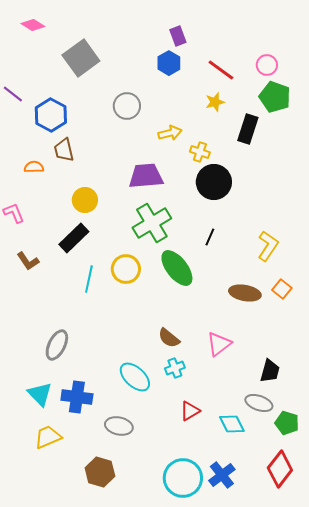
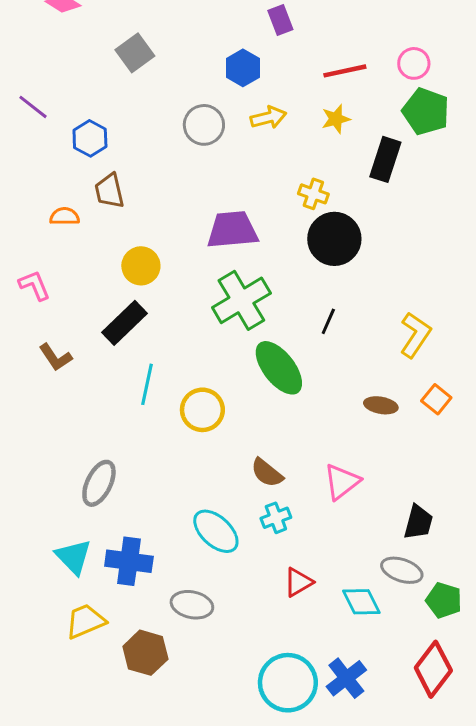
gray square: (81, 58) -> (135, 53), size x0.7
blue hexagon: (169, 63) -> (243, 68), moved
red line: (221, 70) -> (345, 71), turned -48
blue hexagon: (51, 115) -> (90, 138), size x0.7
yellow arrow: (170, 133) -> (268, 117), moved
yellow circle: (126, 269) -> (202, 410), moved
brown ellipse: (245, 293) -> (381, 405), size x0.7
brown hexagon: (100, 472) -> (145, 653), moved

